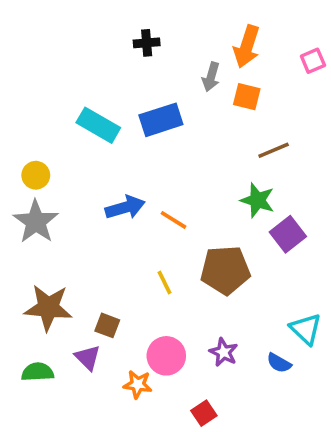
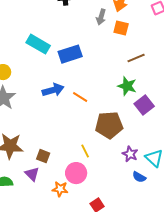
blue rectangle: (161, 120) -> (70, 54), moved
yellow line: (164, 283) -> (85, 151), moved
purple star: (224, 352) -> (130, 154), moved

